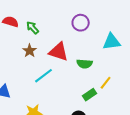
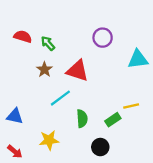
green semicircle: (85, 64) -> (82, 119), moved, turned -98
yellow line: (106, 83) -> (131, 106), turned 40

